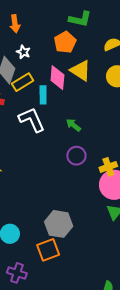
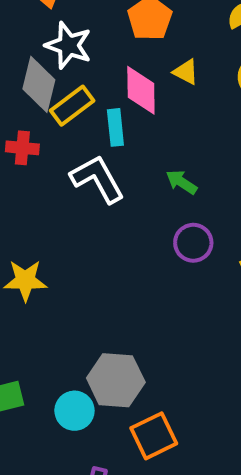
white star: (23, 52) -> (68, 45), size x1.6
yellow triangle: (80, 70) -> (186, 72), size x0.6
gray hexagon: (59, 224) -> (116, 380), moved

